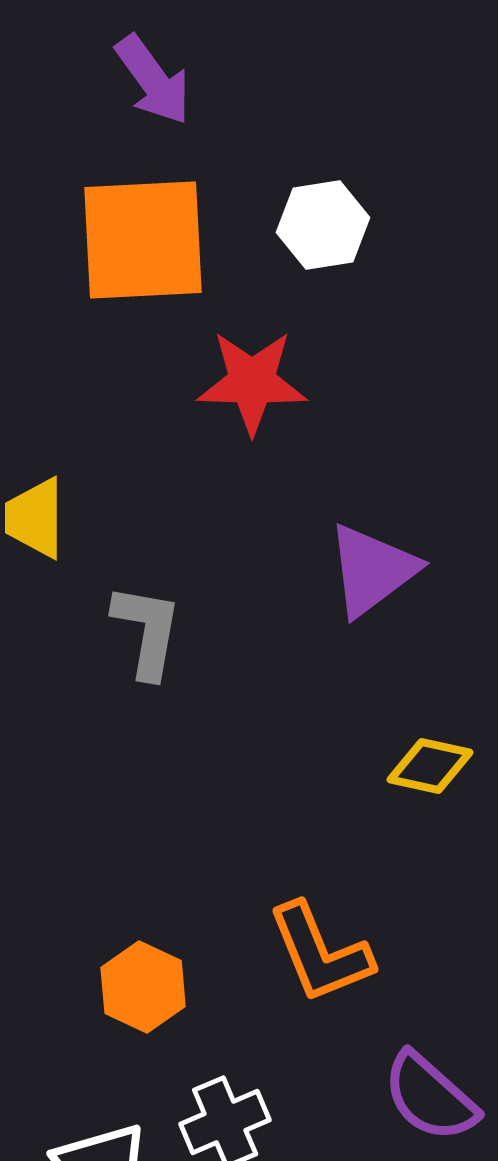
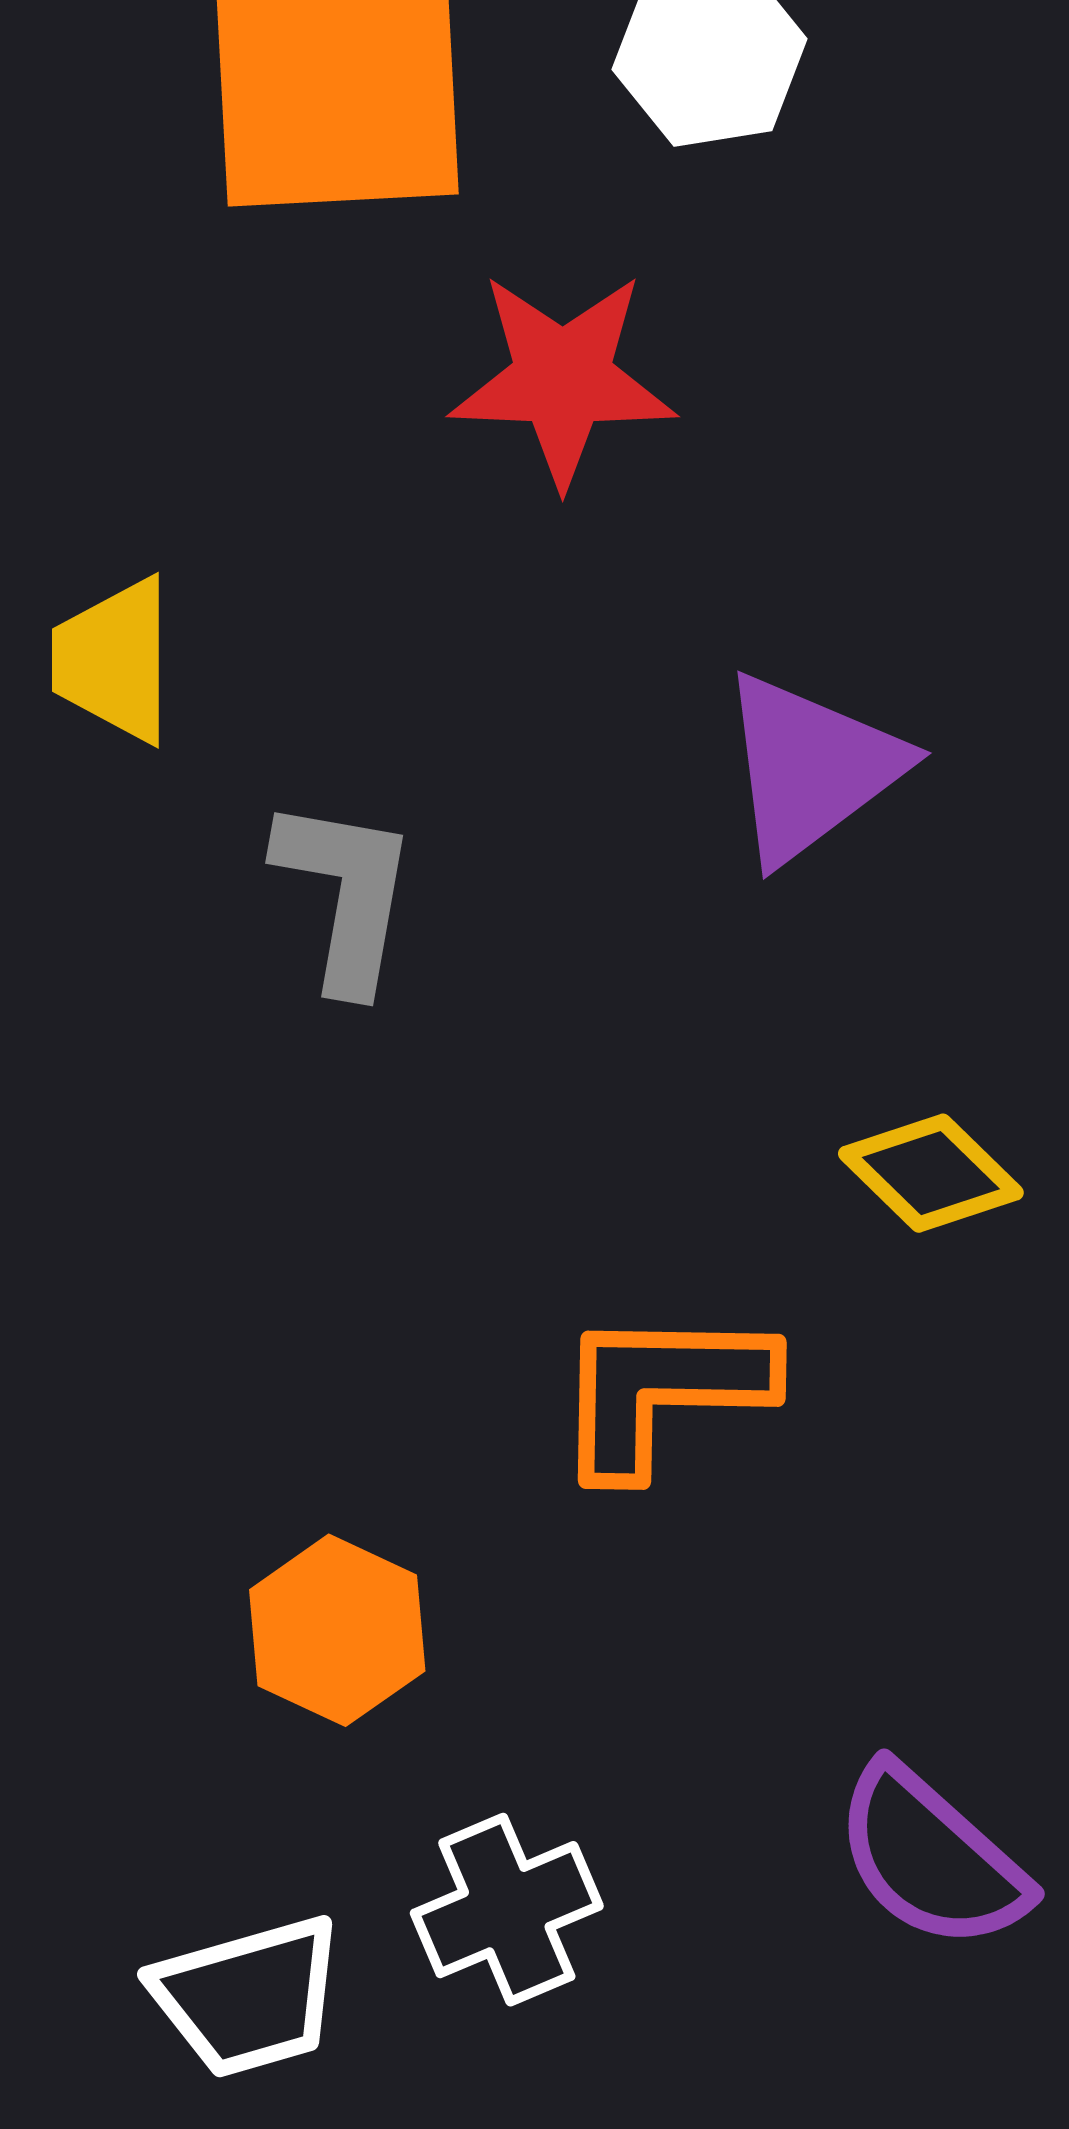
yellow diamond: (430, 766) -> (931, 1173), turned 32
orange L-shape: (320, 953) -> (662, 1390), moved, turned 113

